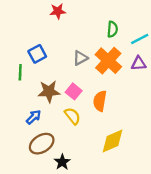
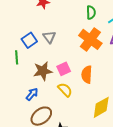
gray triangle: (80, 58) -> (49, 37), moved, turned -32
pink square: (74, 91) -> (64, 69), turned 32

